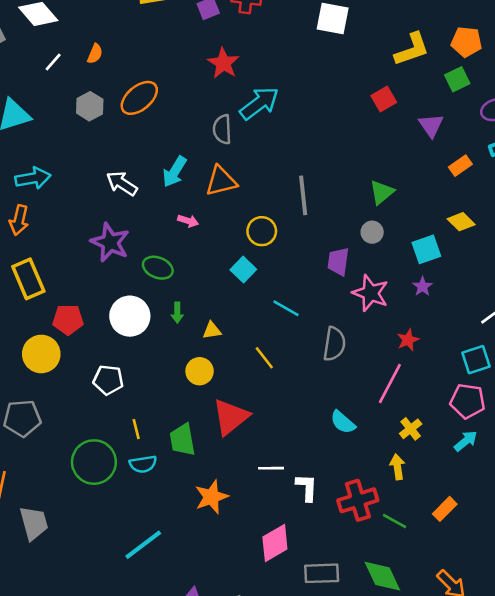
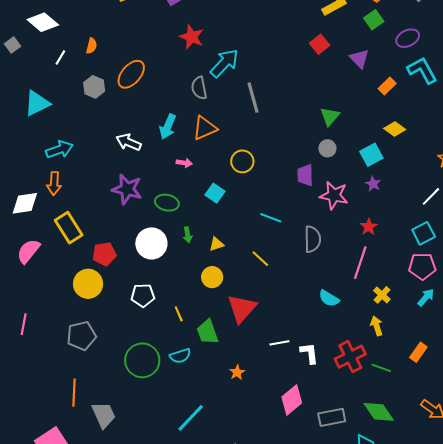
gray line: (303, 195) -> (253, 98), moved
cyan square: (243, 270) -> (215, 193), moved
yellow line: (136, 429) -> (179, 314), moved
orange star: (211, 497) -> (237, 372), size x0.6

